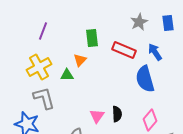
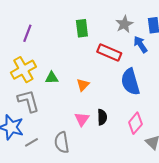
green rectangle: (92, 38) -> (82, 28), moved
blue arrow: (155, 52) -> (140, 44), moved
orange triangle: (80, 60) -> (83, 85), moved

